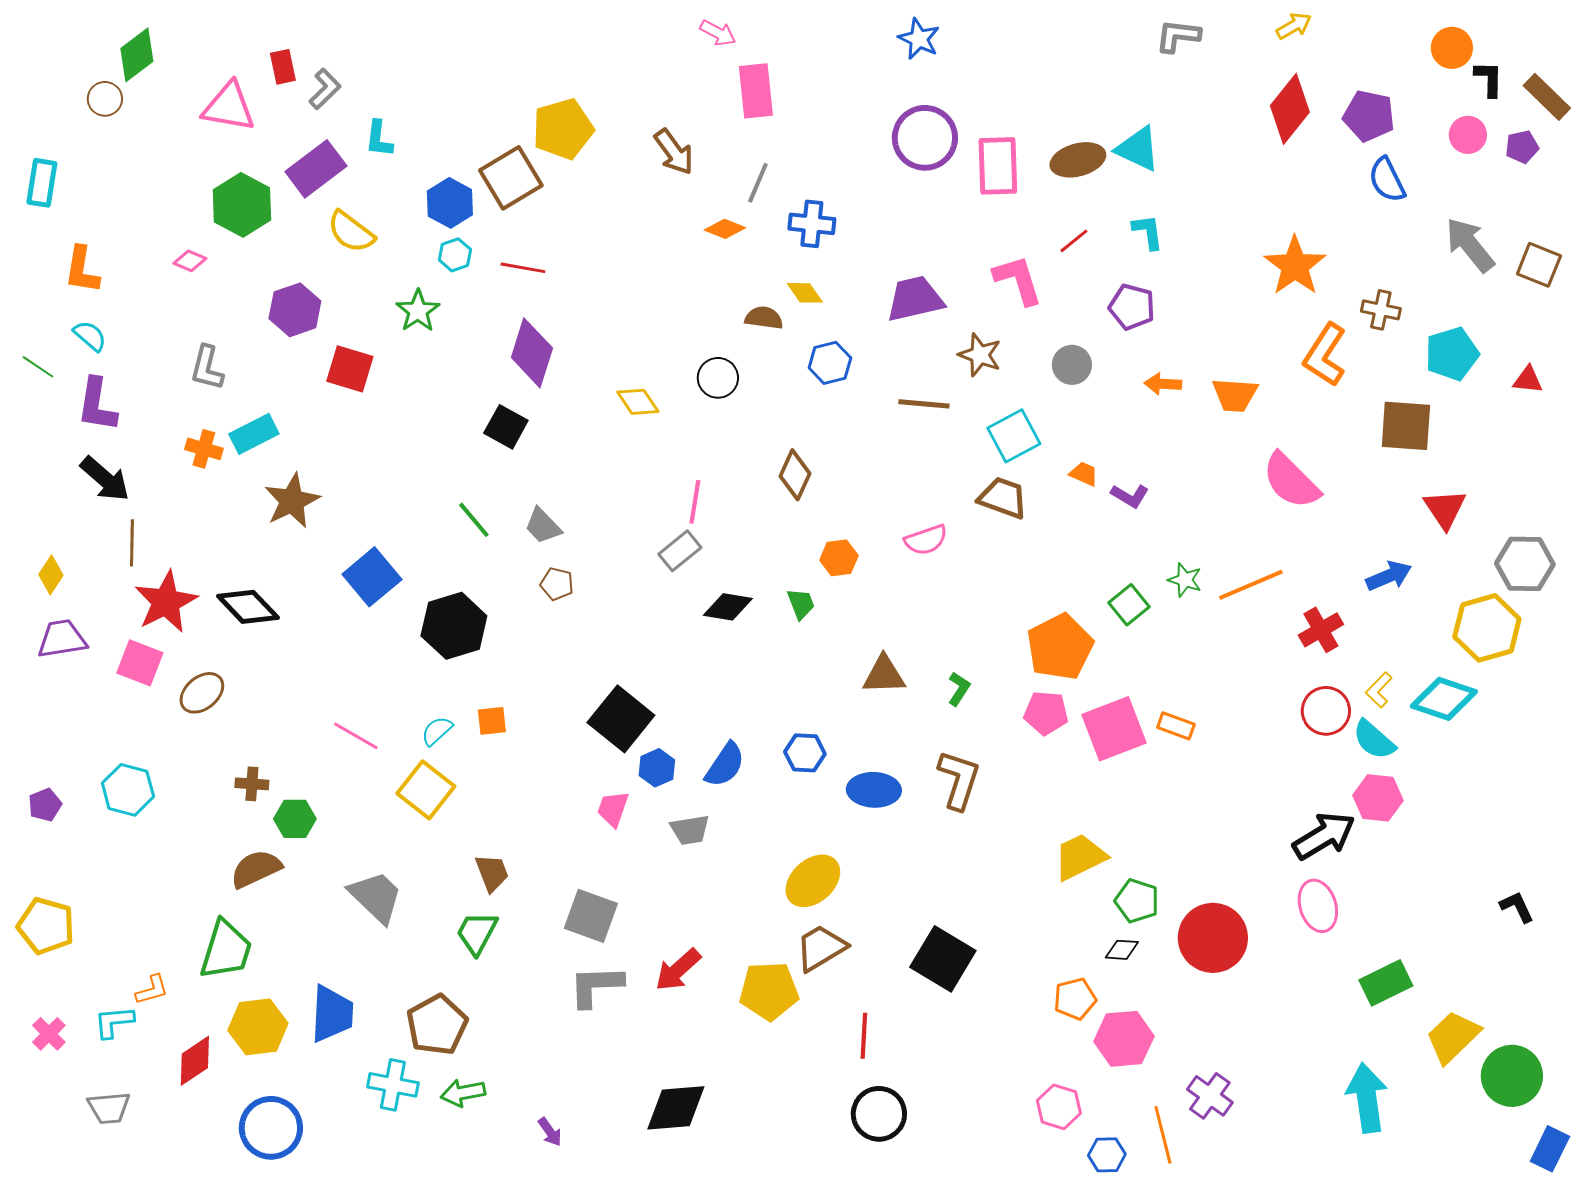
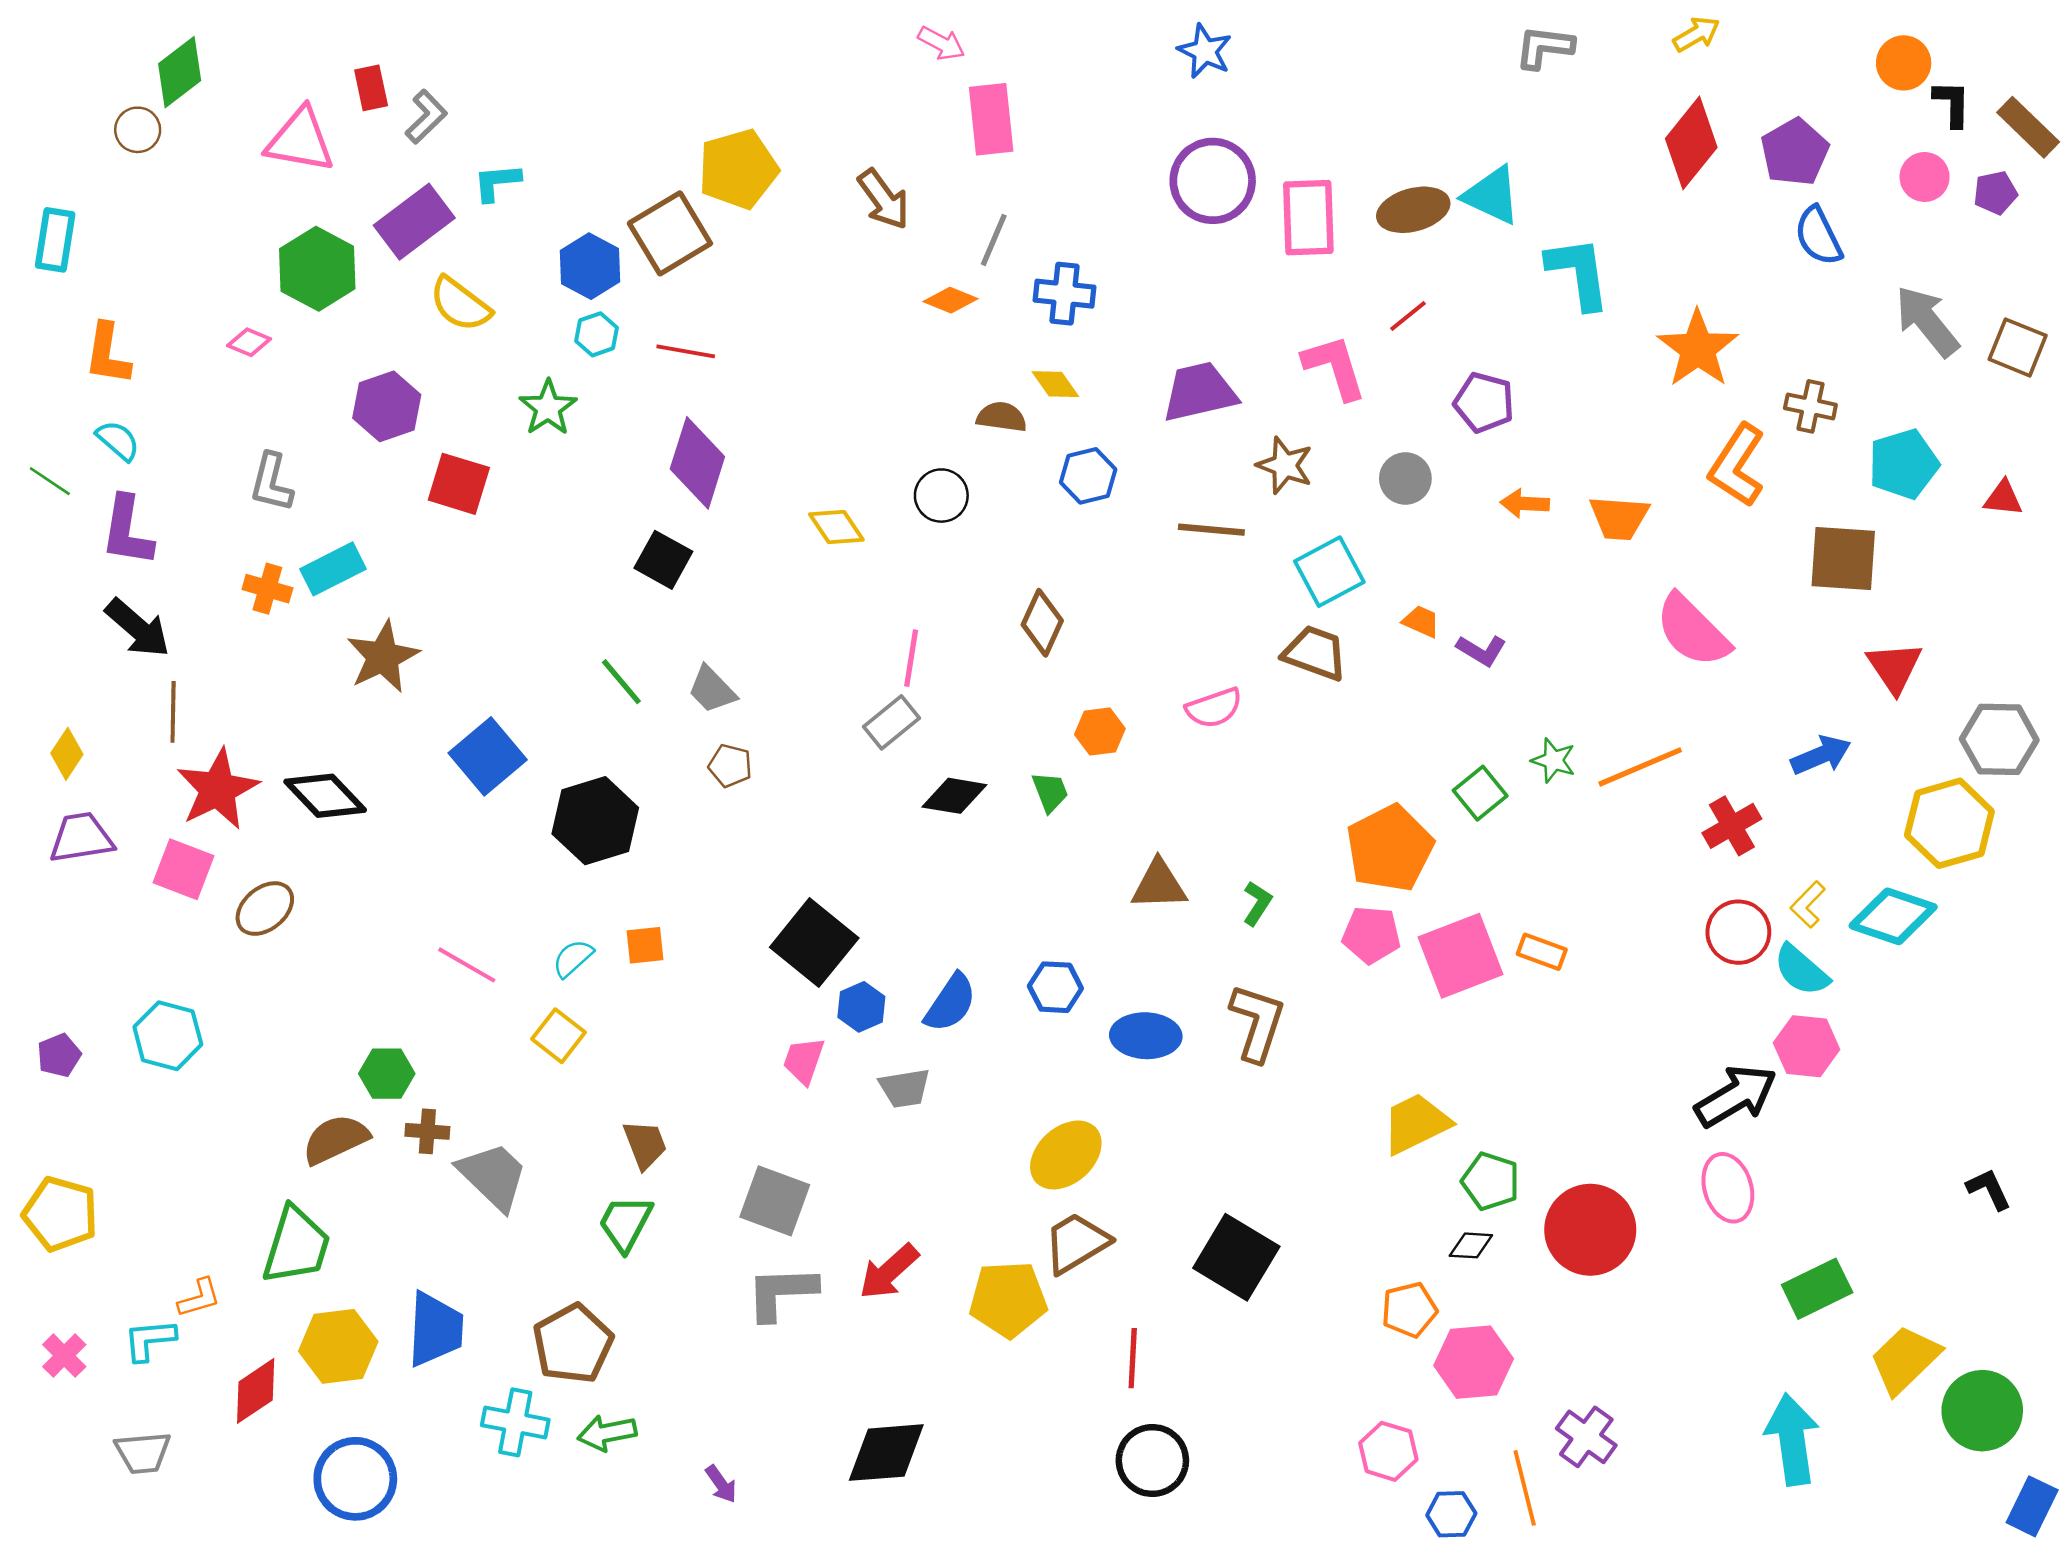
purple pentagon: (1369, 116) -> (1795, 152), turned 30
cyan L-shape: (379, 139) -> (497, 182), turned 78
cyan L-shape: (1148, 232) -> (1578, 273), moved, size x1.6
brown cross: (252, 784) -> (427, 1131), moved
yellow square: (426, 790) -> (558, 1036), size x0.7

